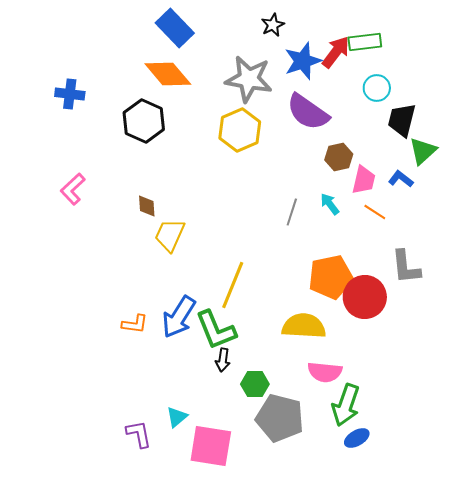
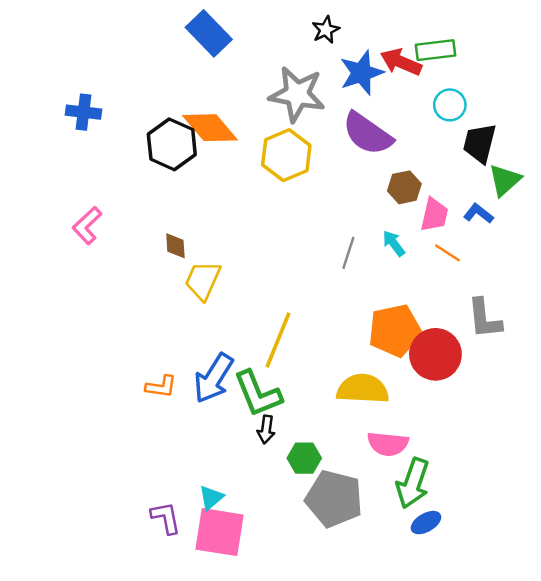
red arrow: (336, 52) -> (401, 62), turned -104
orange diamond: (168, 74) -> (210, 128), moved
pink square: (211, 446) -> (220, 532), moved

